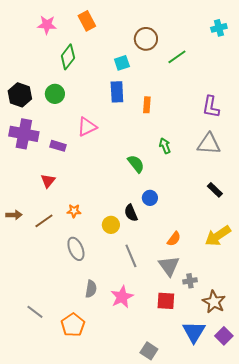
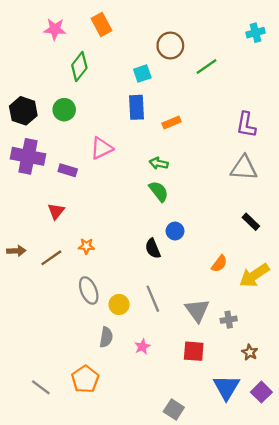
orange rectangle: (147, 105) -> (172, 123), turned 63
green arrow: (165, 146) -> (159, 163), moved, turned -56
yellow circle: (111, 225) -> (119, 305), moved
orange semicircle: (174, 239) -> (219, 264), moved
gray cross: (190, 281) -> (229, 320), moved
pink star: (122, 297) -> (142, 347), size x0.6
brown star: (214, 302) -> (250, 352), size x0.6
gray line: (35, 312) -> (41, 387), moved

